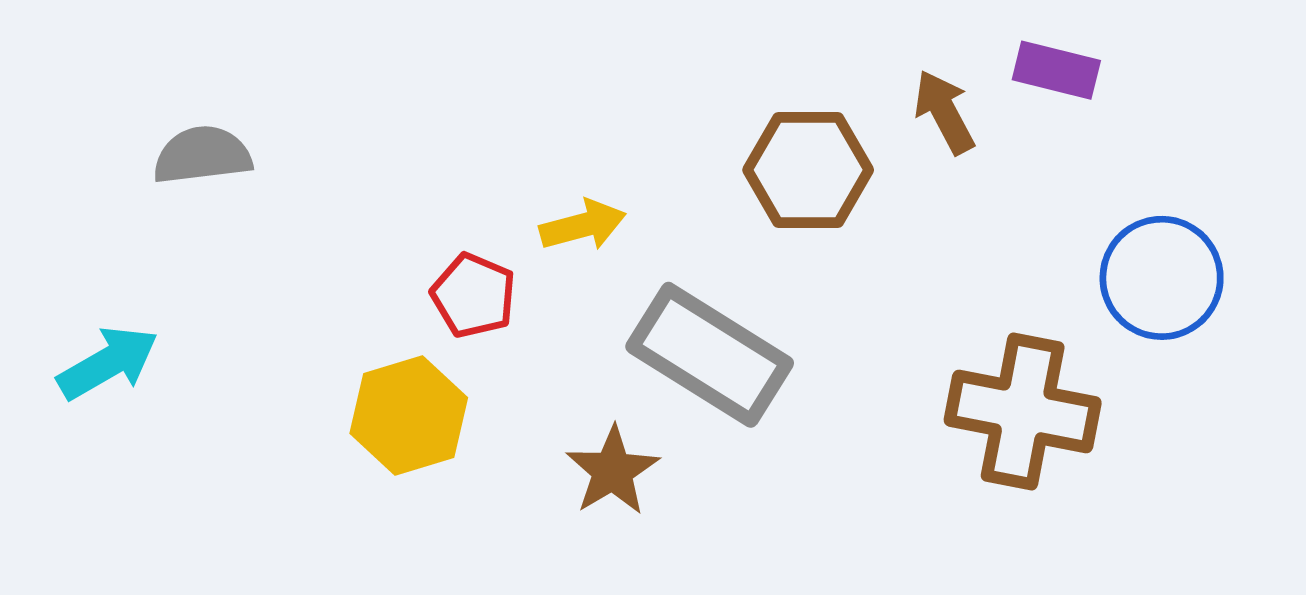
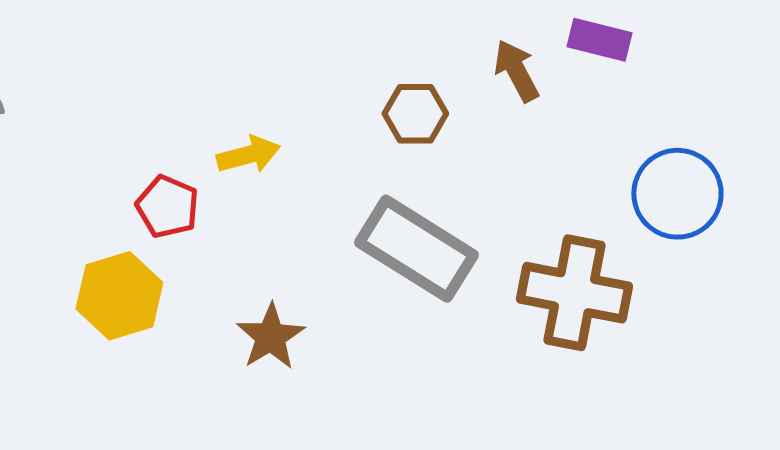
brown hexagon: (808, 170) -> (415, 114), size x0.7
gray rectangle: (710, 355) -> (416, 249), moved

